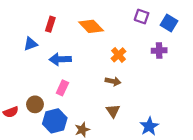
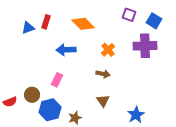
blue triangle: (31, 44) -> (28, 28), moved
purple cross: (159, 51) -> (145, 46), size x1.6
blue arrow: (60, 59) -> (66, 50), moved

